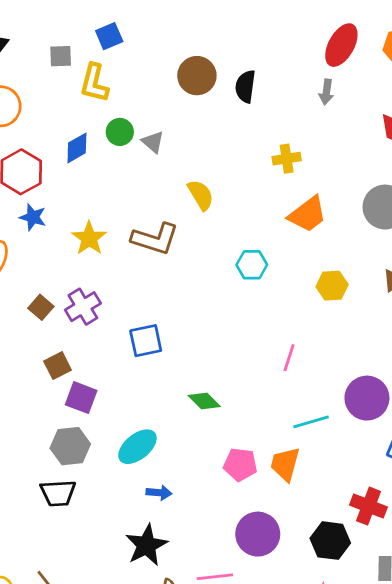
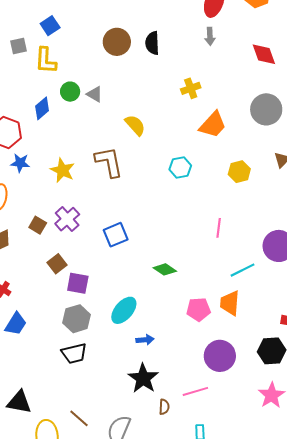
brown L-shape: (155, 239) -> (109, 162), turned -108

